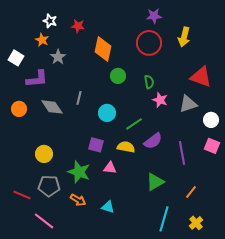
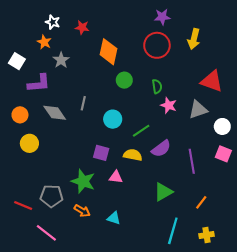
yellow circle: (44, 154) -> (29, 143), moved
yellow cross: (196, 223) -> (207, 235), turned 32

